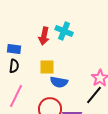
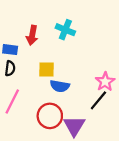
red arrow: (44, 36) -> (32, 35), moved

